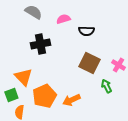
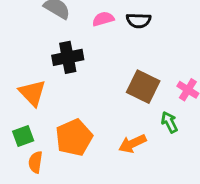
black semicircle: (86, 31) -> (139, 20), moved
orange triangle: (23, 77) -> (32, 93), moved
orange arrow: (71, 100) -> (132, 144), moved

